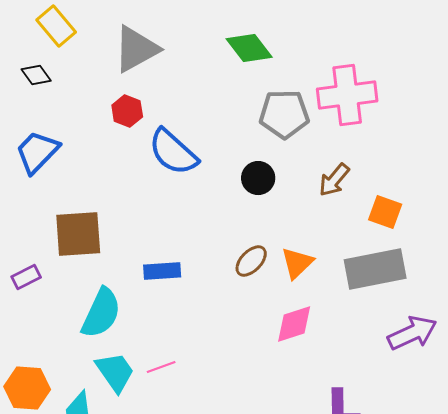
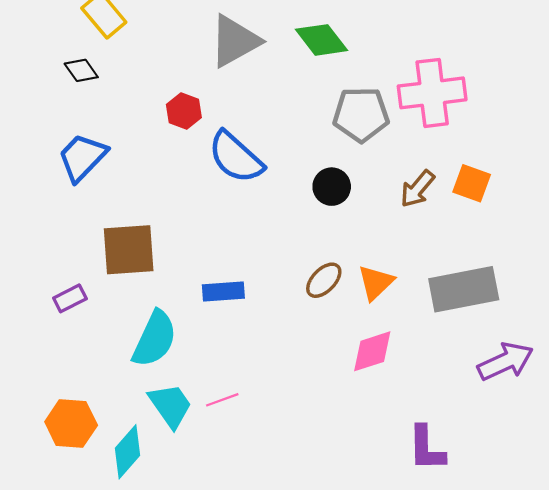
gray triangle: (136, 49) -> (235, 41), moved
orange square: (385, 212) -> (472, 183), moved

